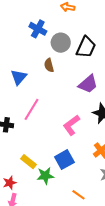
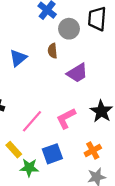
black trapezoid: (86, 47) -> (97, 19), moved, turned 150
purple trapezoid: (88, 84) -> (77, 73), moved
pink line: (31, 109) -> (32, 121), moved

